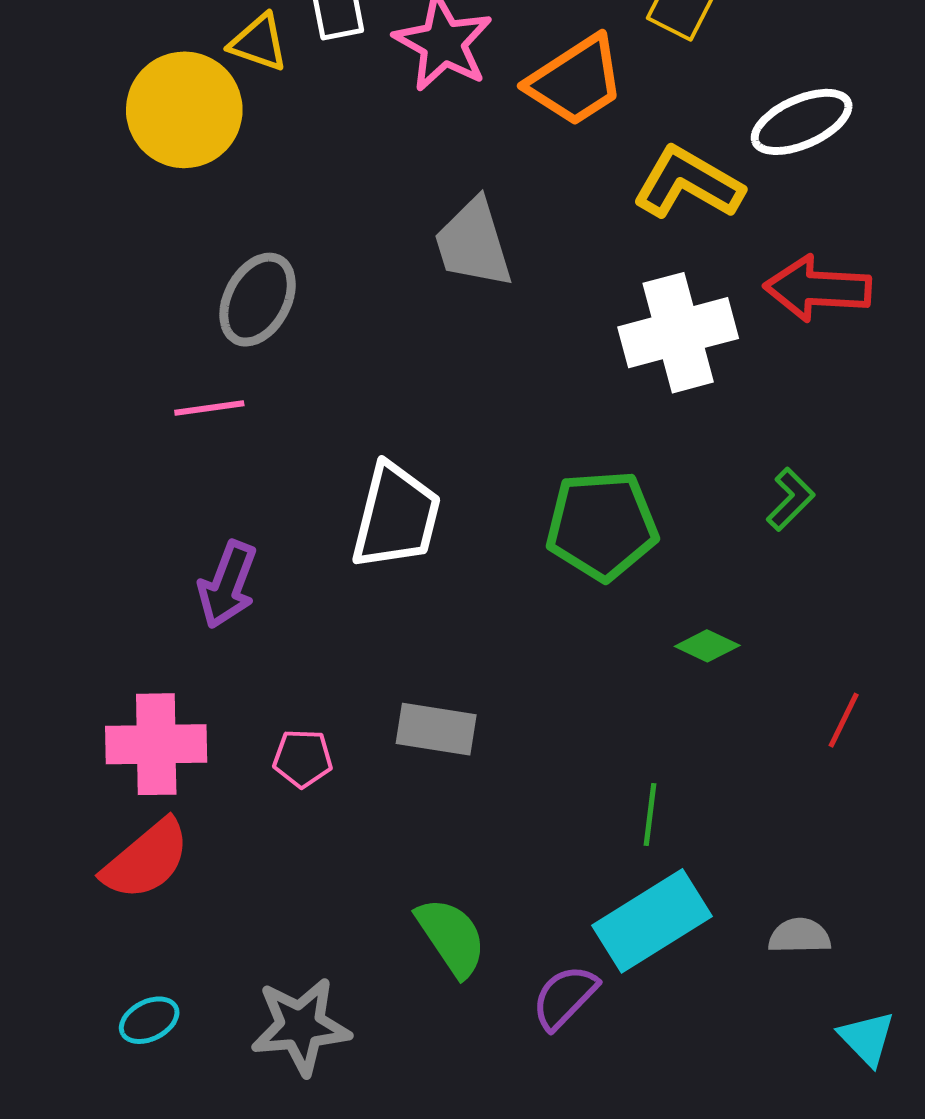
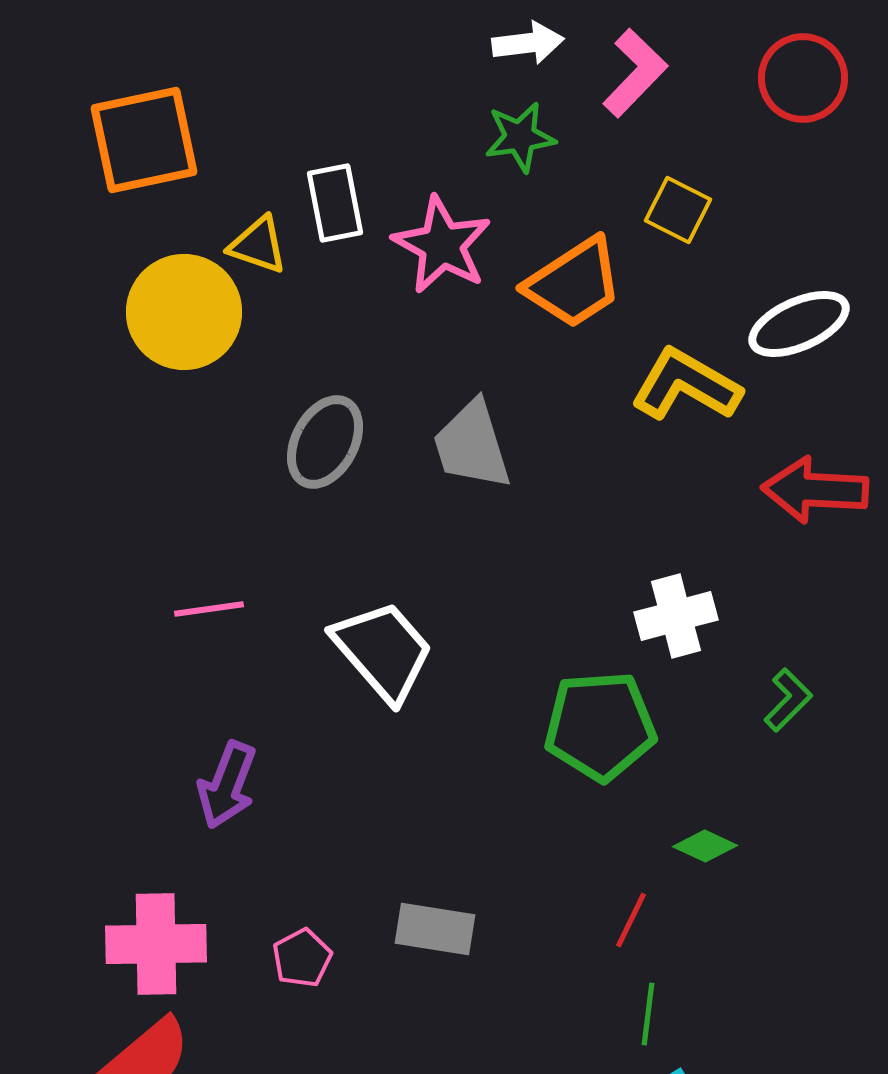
gray ellipse: (258, 300) -> (325, 442), moved
white cross: (678, 333) -> (676, 616), moved, size x0.7
white trapezoid: (396, 516) -> (383, 651), moved, turned -55
red line: (844, 720) -> (631, 920), moved
pink pentagon: (303, 758) -> (302, 958), turned -30

